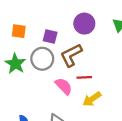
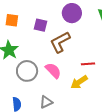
gray circle: (42, 59) -> (27, 71), moved
red line: (84, 77) -> (88, 64), moved

